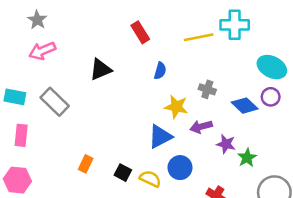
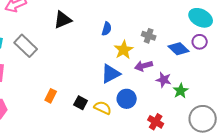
blue semicircle: (160, 71) -> (107, 29), moved
yellow star: (176, 107) -> (124, 50), turned 30

